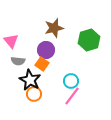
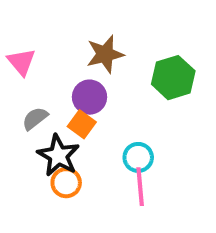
pink triangle: (11, 41) -> (21, 62), moved
gray semicircle: (18, 61) -> (35, 118), turned 136
pink line: (72, 96) -> (140, 187), turned -42

